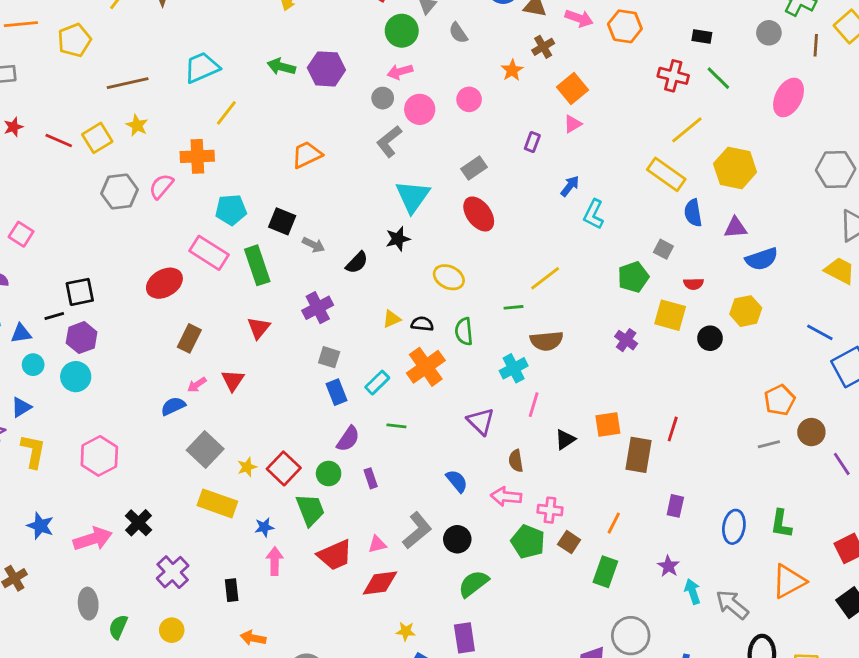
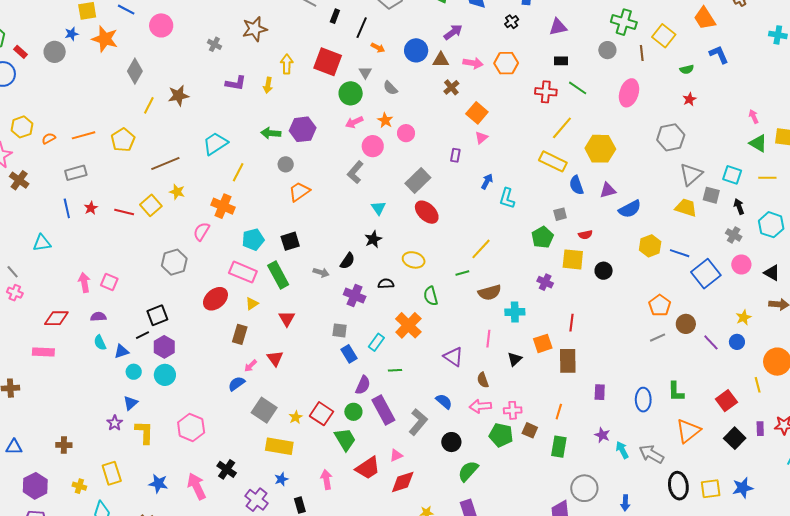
orange star: (512, 70) -> (385, 120), moved
gray circle: (383, 98) -> (286, 164), moved
orange cross: (197, 156) -> (223, 206), turned 35
gray rectangle: (474, 168) -> (418, 181), size x1.4
gray hexagon: (120, 191) -> (174, 262), moved
cyan triangle: (413, 197) -> (378, 208), size x0.6
black square: (282, 221) -> (290, 241), turned -30
gray arrow: (313, 245) -> (321, 272), moved
gray square: (663, 249) -> (560, 214), turned -32
purple cross: (318, 308) -> (355, 295), moved, turned -30
yellow hexagon: (746, 311) -> (650, 246), moved
yellow triangle: (392, 319) -> (252, 304), moved
black semicircle: (422, 324) -> (386, 284), moved
cyan cross: (514, 368) -> (515, 312), moved, turned 36
red line: (673, 429) -> (572, 323), moved
purple rectangle: (371, 478) -> (383, 410), size x2.0
blue star: (264, 527) -> (281, 479), moved
gray L-shape: (417, 530) -> (418, 422), moved
pink arrow: (93, 539) -> (197, 486), turned -88

